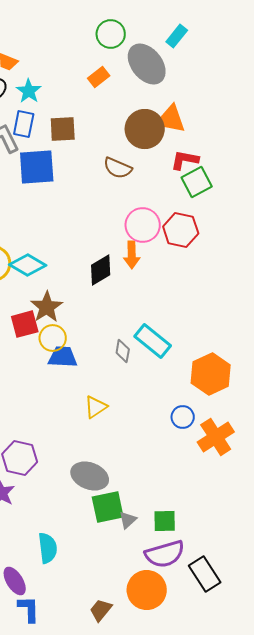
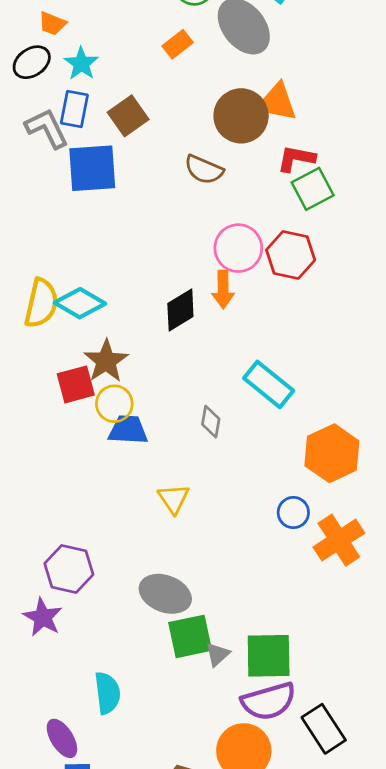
brown square: (63, 129) -> (128, 116), turned -32
cyan rectangle: (153, 341) -> (269, 384), moved
yellow triangle: (96, 407) -> (174, 499), turned -30
green square: (165, 521) -> (269, 656), size x1.5

